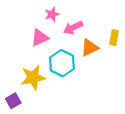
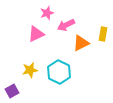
cyan hexagon: (62, 63) -> (59, 72), moved
yellow star: (33, 77) -> (30, 70), size x0.7

